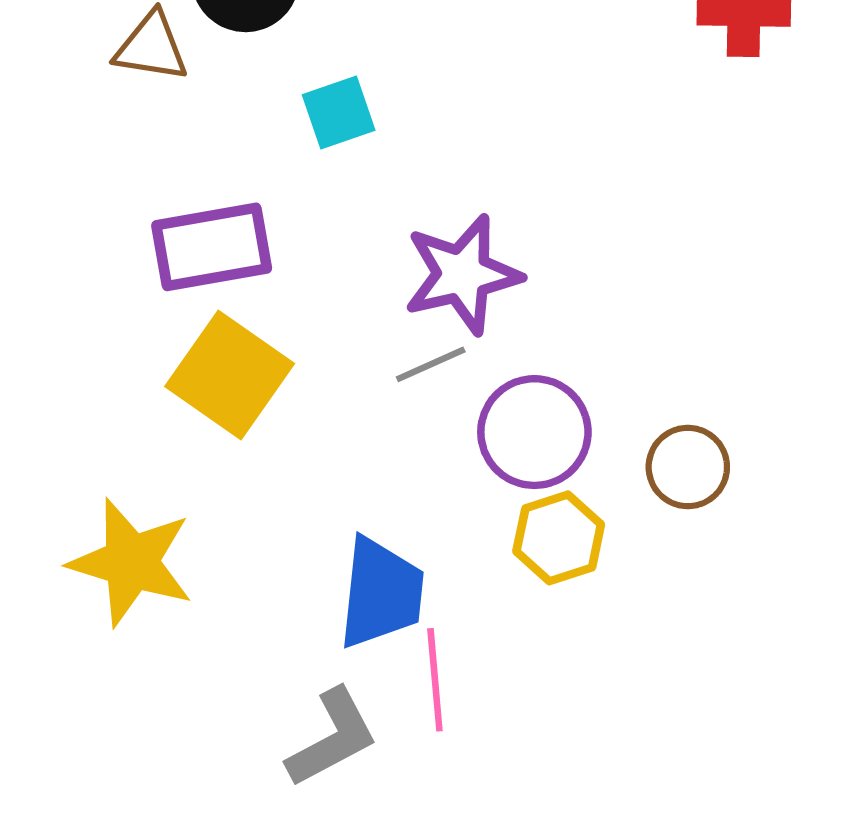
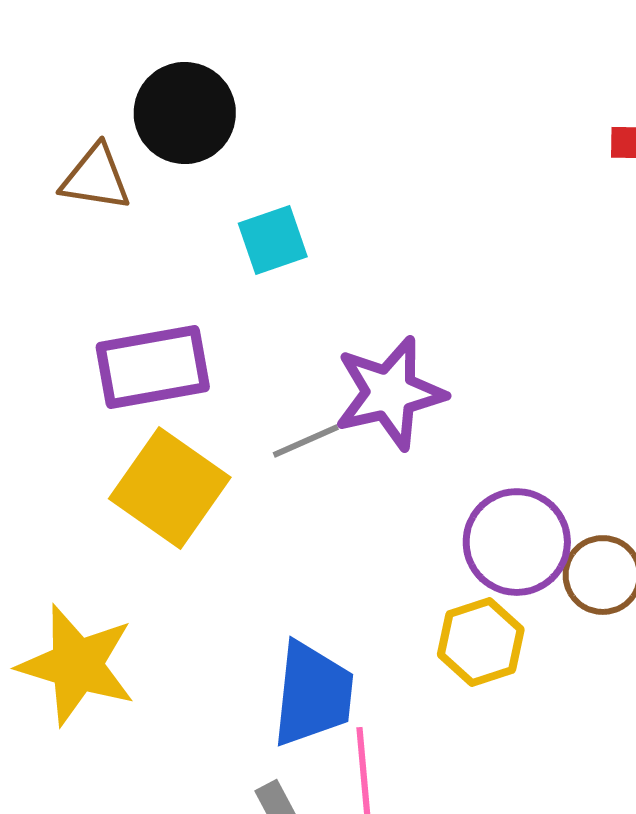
gray line: (431, 364) -> (306, 441), moved
purple circle: (534, 432) -> (517, 542), moved

